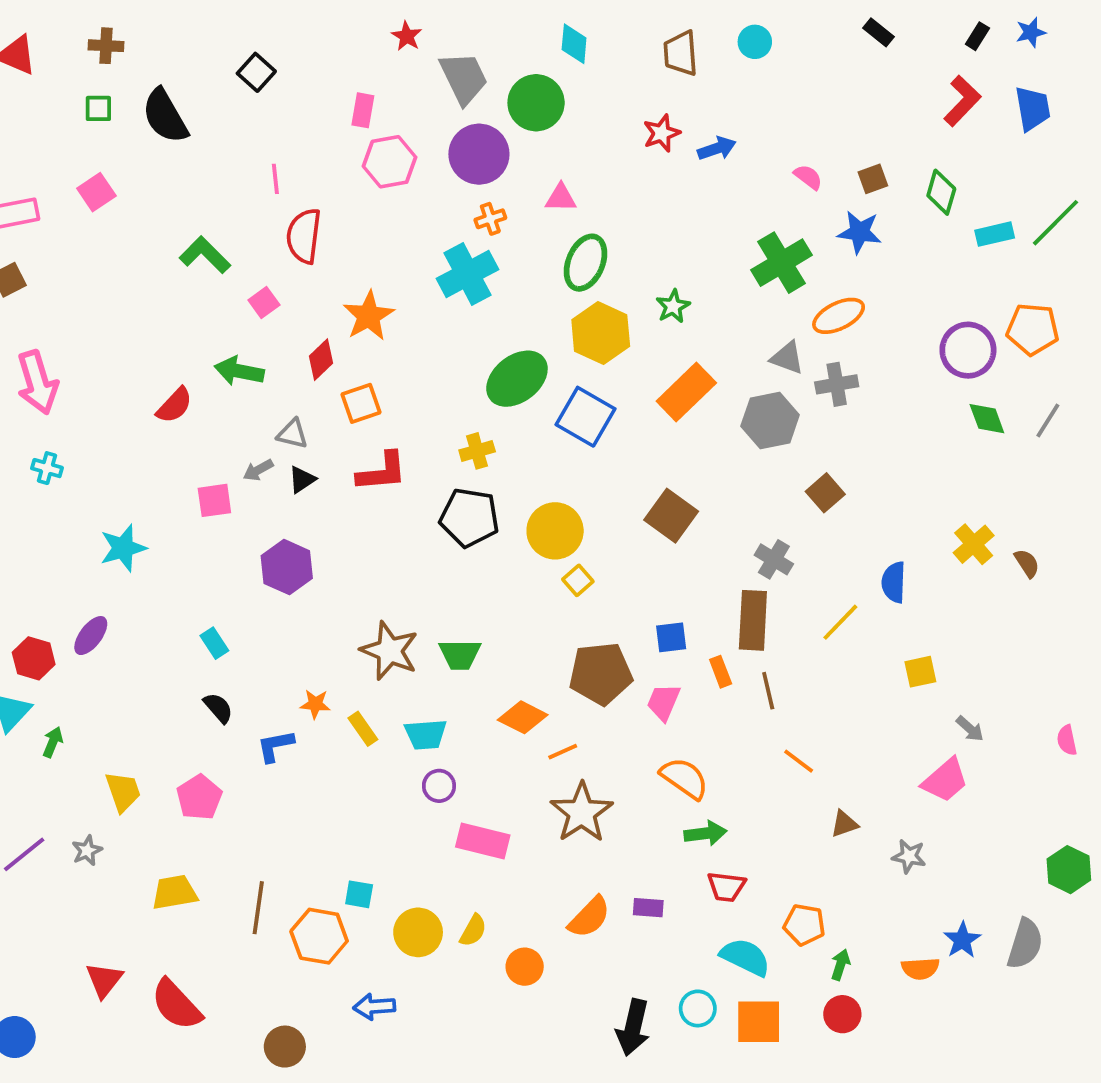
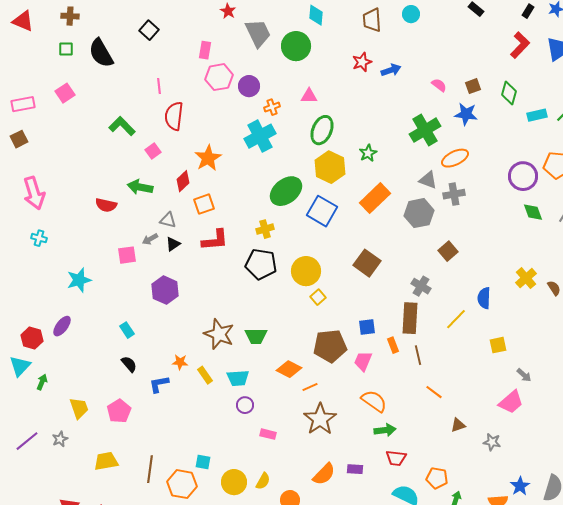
purple circle: (479, 154) -> (249, 86), moved, size x0.7
red semicircle: (174, 405) -> (106, 205), turned 60
pink rectangle: (483, 841) -> (268, 434), size x0.6

